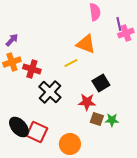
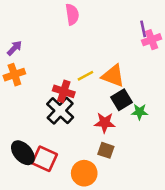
pink semicircle: (95, 12) -> (72, 14), moved
orange triangle: (86, 44) -> (113, 76), moved
red cross: (32, 69) -> (64, 91), moved
brown square: (97, 119) -> (106, 150), moved
green star: (112, 120) -> (140, 112), moved

